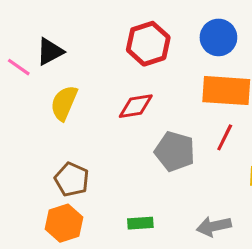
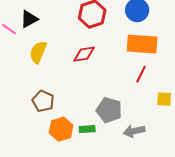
gray pentagon: (175, 151) -> (109, 110), moved
orange hexagon: (64, 223) -> (61, 129), moved

